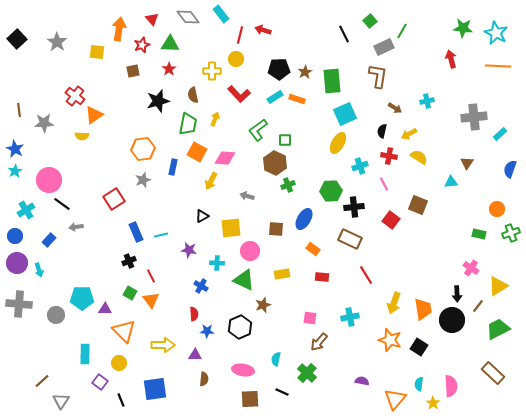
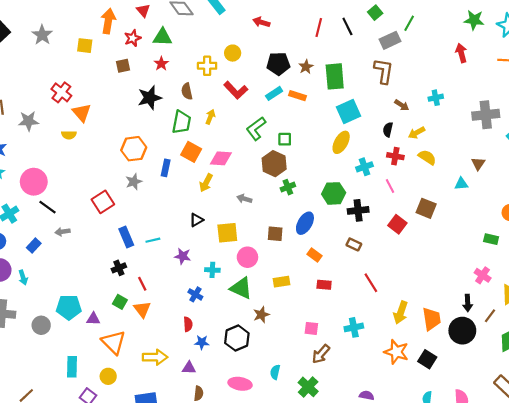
red line: (240, 35) -> (319, 27), moved
orange triangle: (94, 115) -> (82, 113), turned -36
brown rectangle: (350, 239) -> (354, 244), size x0.6

